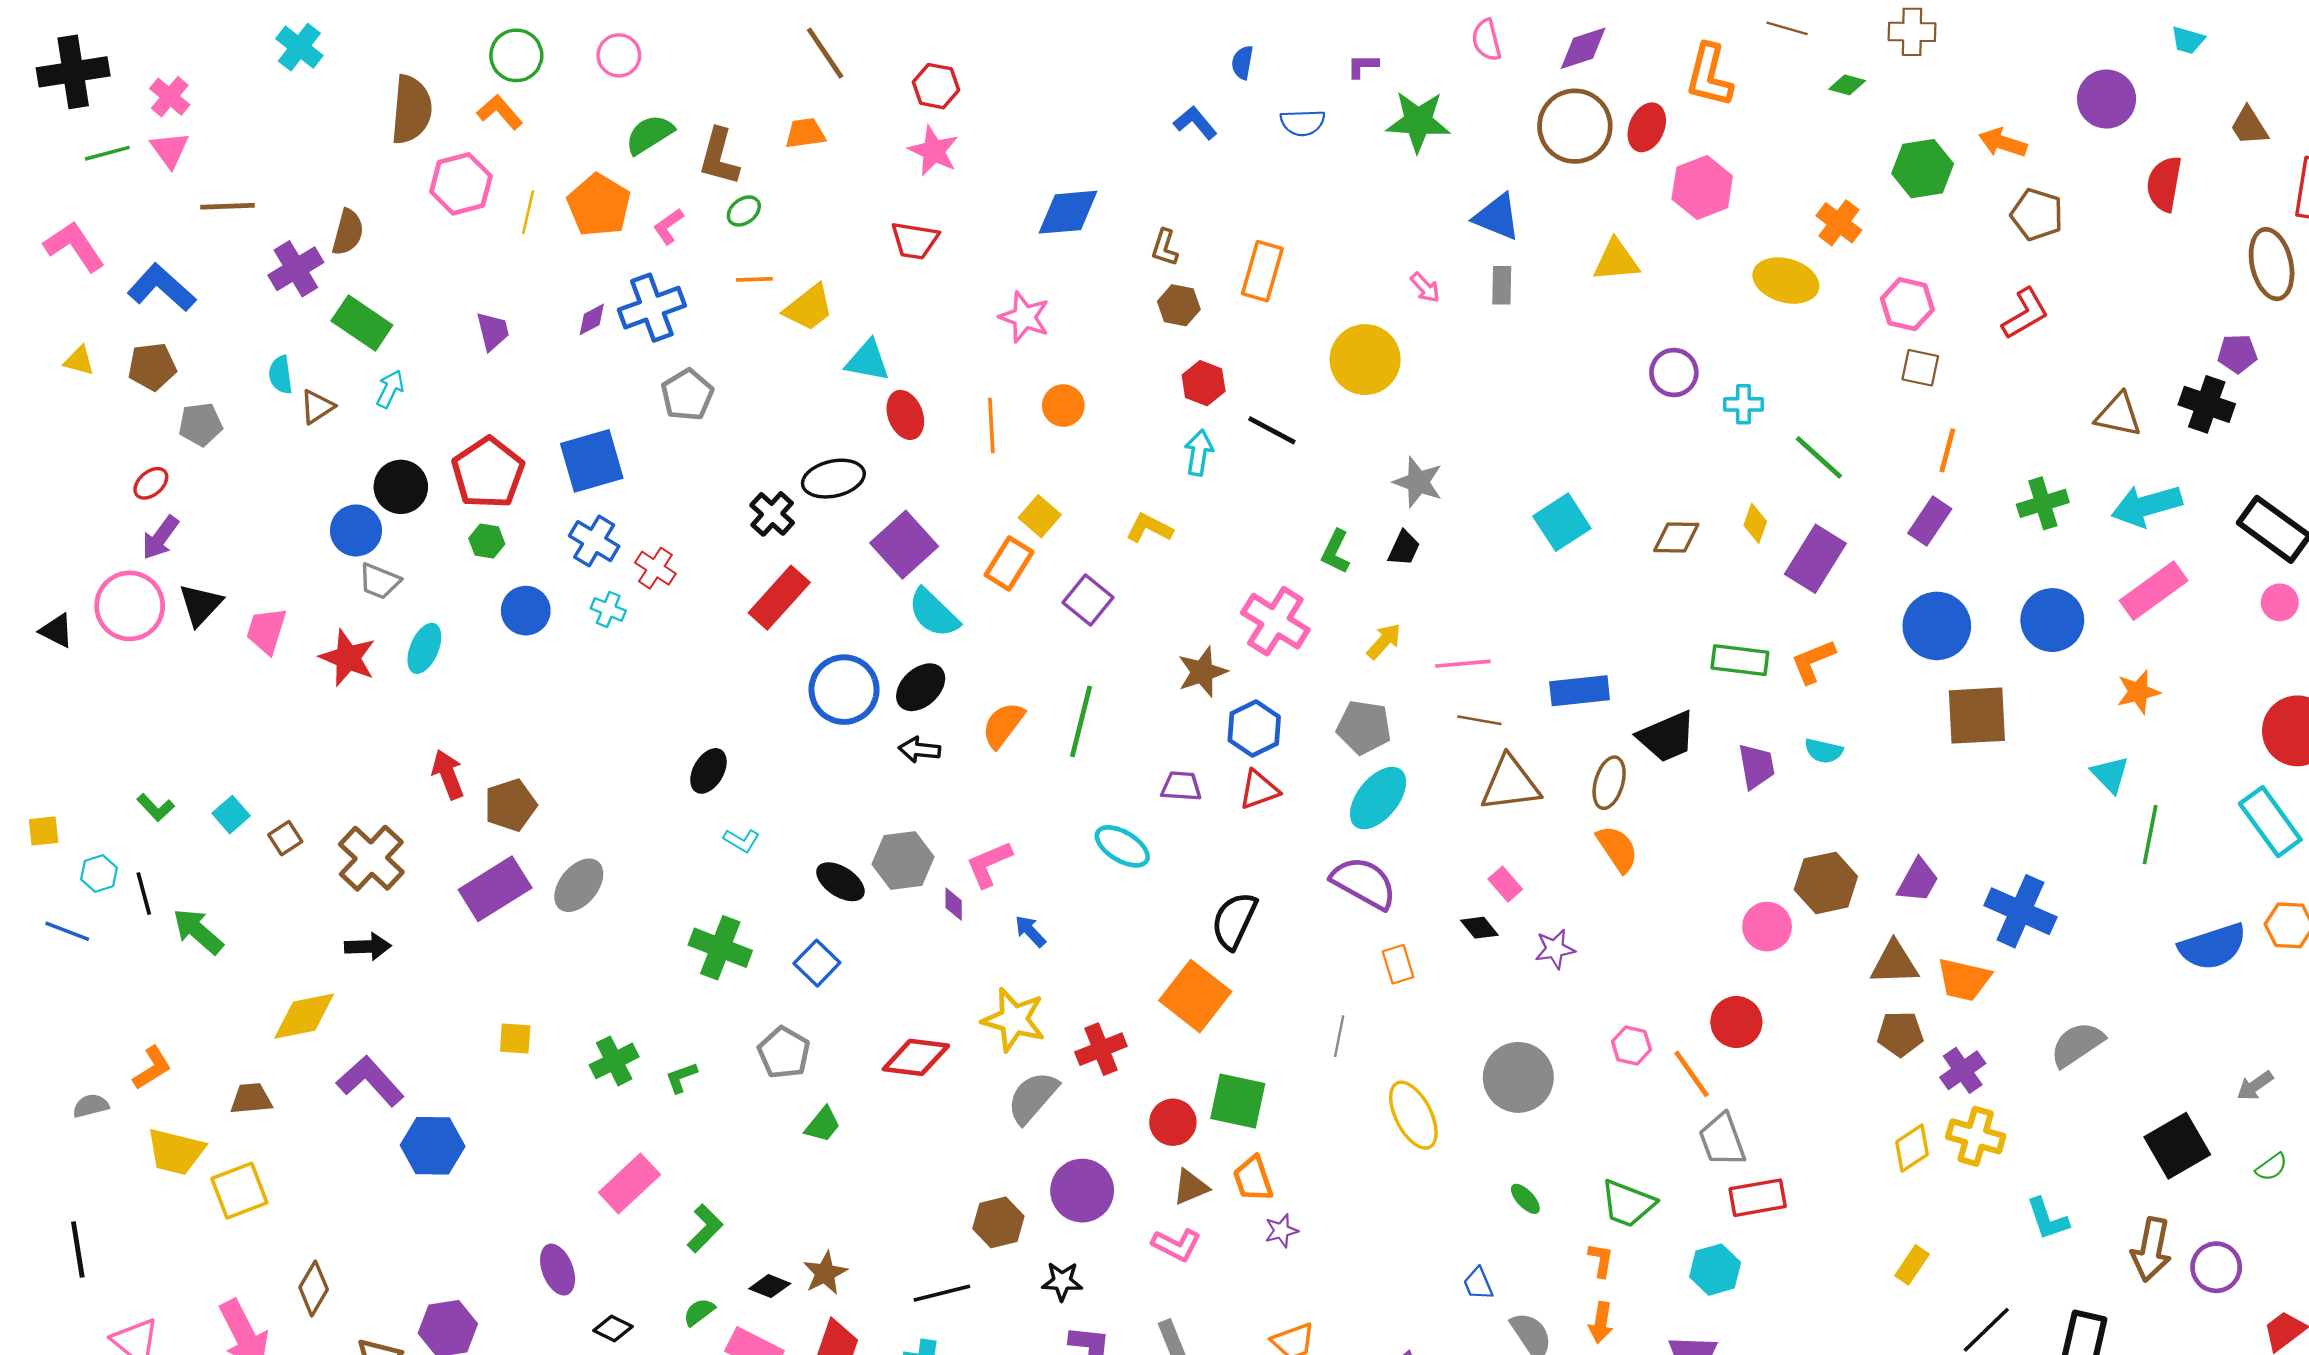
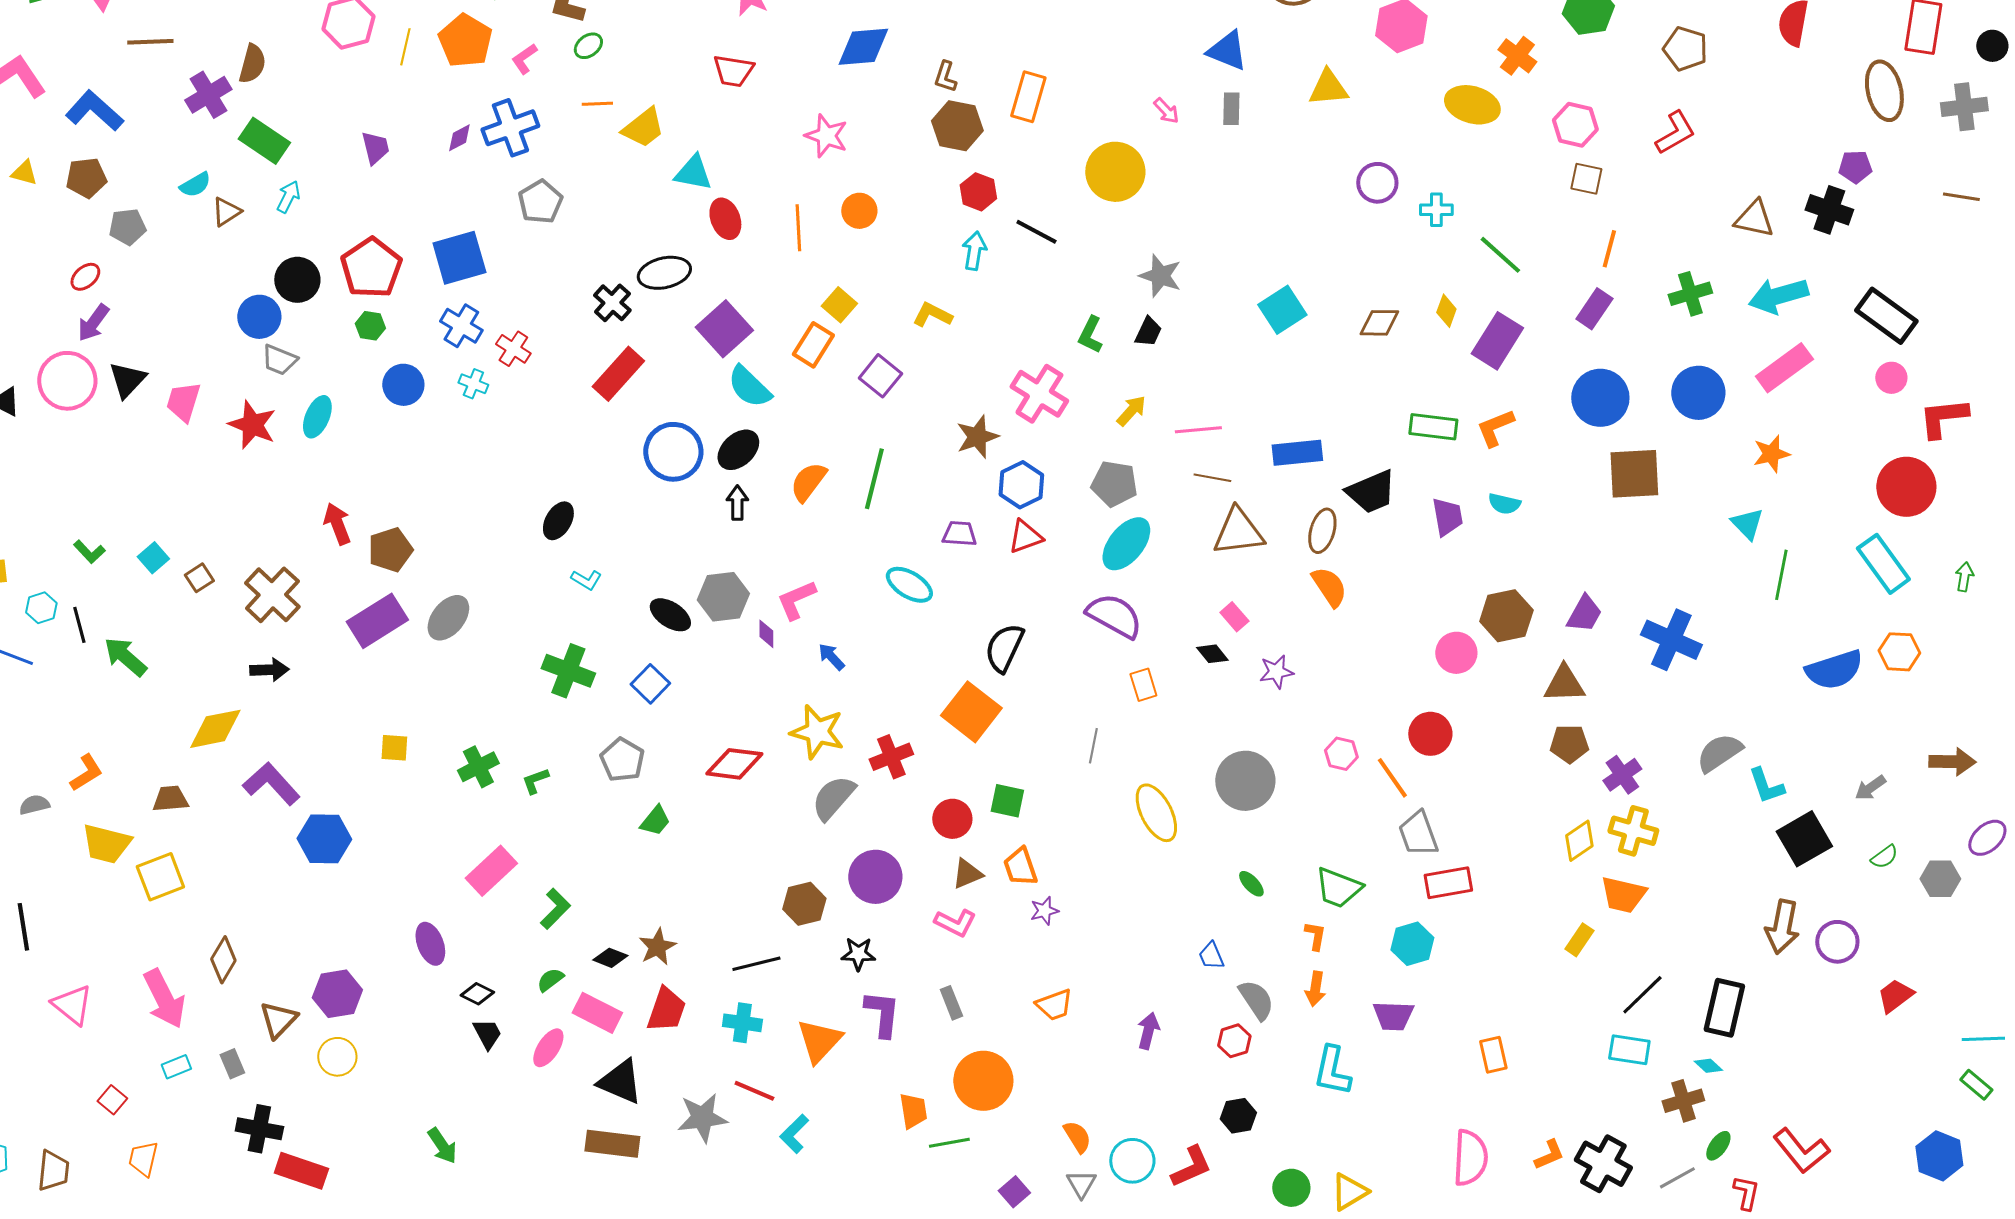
brown hexagon: (1179, 305) -> (957, 126), size x1.4
cyan semicircle: (281, 375) -> (195, 185), turned -112
black arrow: (919, 750) -> (737, 503), turned 84
orange trapezoid: (1964, 980) -> (1623, 895), moved
green square: (1238, 1101) -> (1007, 801), size x0.7
cyan L-shape: (2048, 1219) -> (1766, 786), moved

